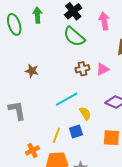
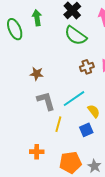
gray L-shape: (17, 110) -> (46, 101), moved
yellow line: (56, 135) -> (58, 124), moved
orange cross: (32, 150) -> (37, 152), moved, turned 32

